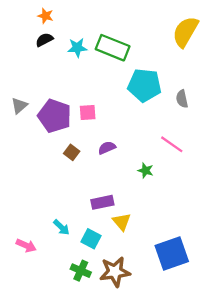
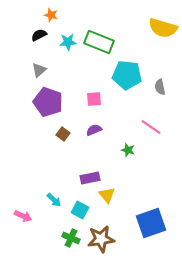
orange star: (45, 16) -> (51, 15), moved
yellow semicircle: (185, 32) -> (163, 28), turned -104
gray triangle: (19, 106) -> (39, 70), moved
pink square: (88, 112) -> (94, 99), moved

